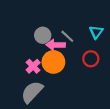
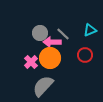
cyan triangle: (96, 32) -> (90, 30), turned 32
gray semicircle: (32, 92) -> (43, 86), moved

